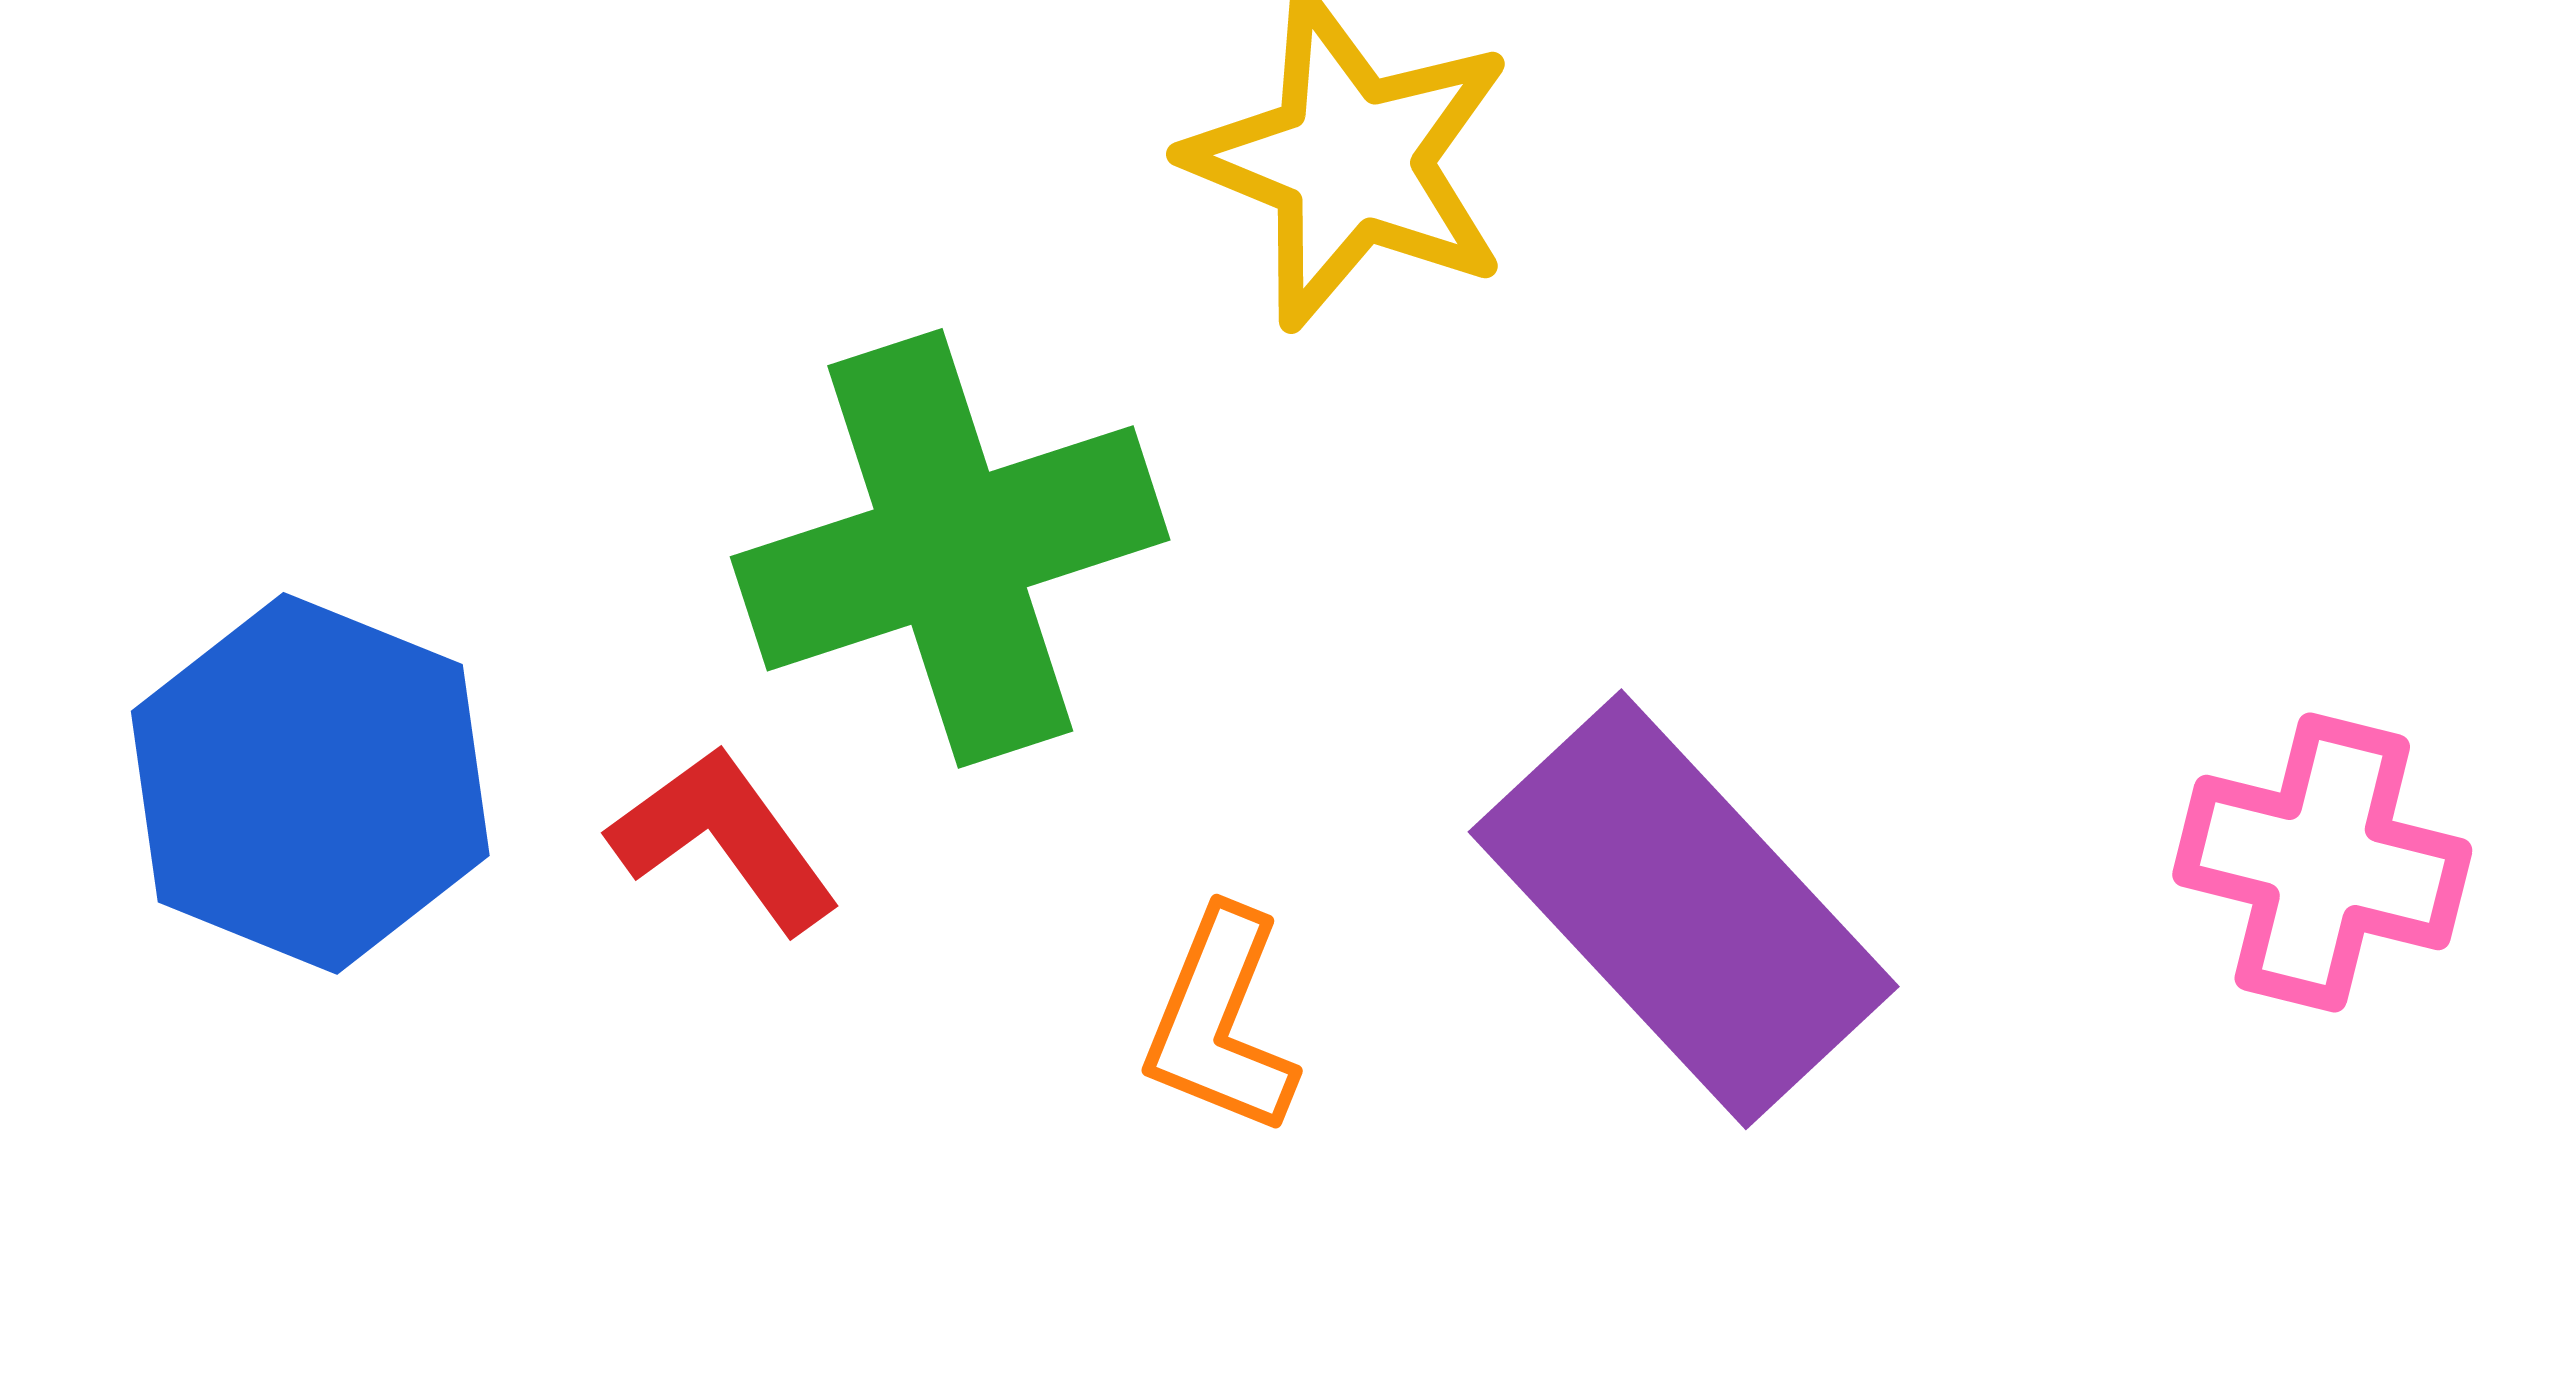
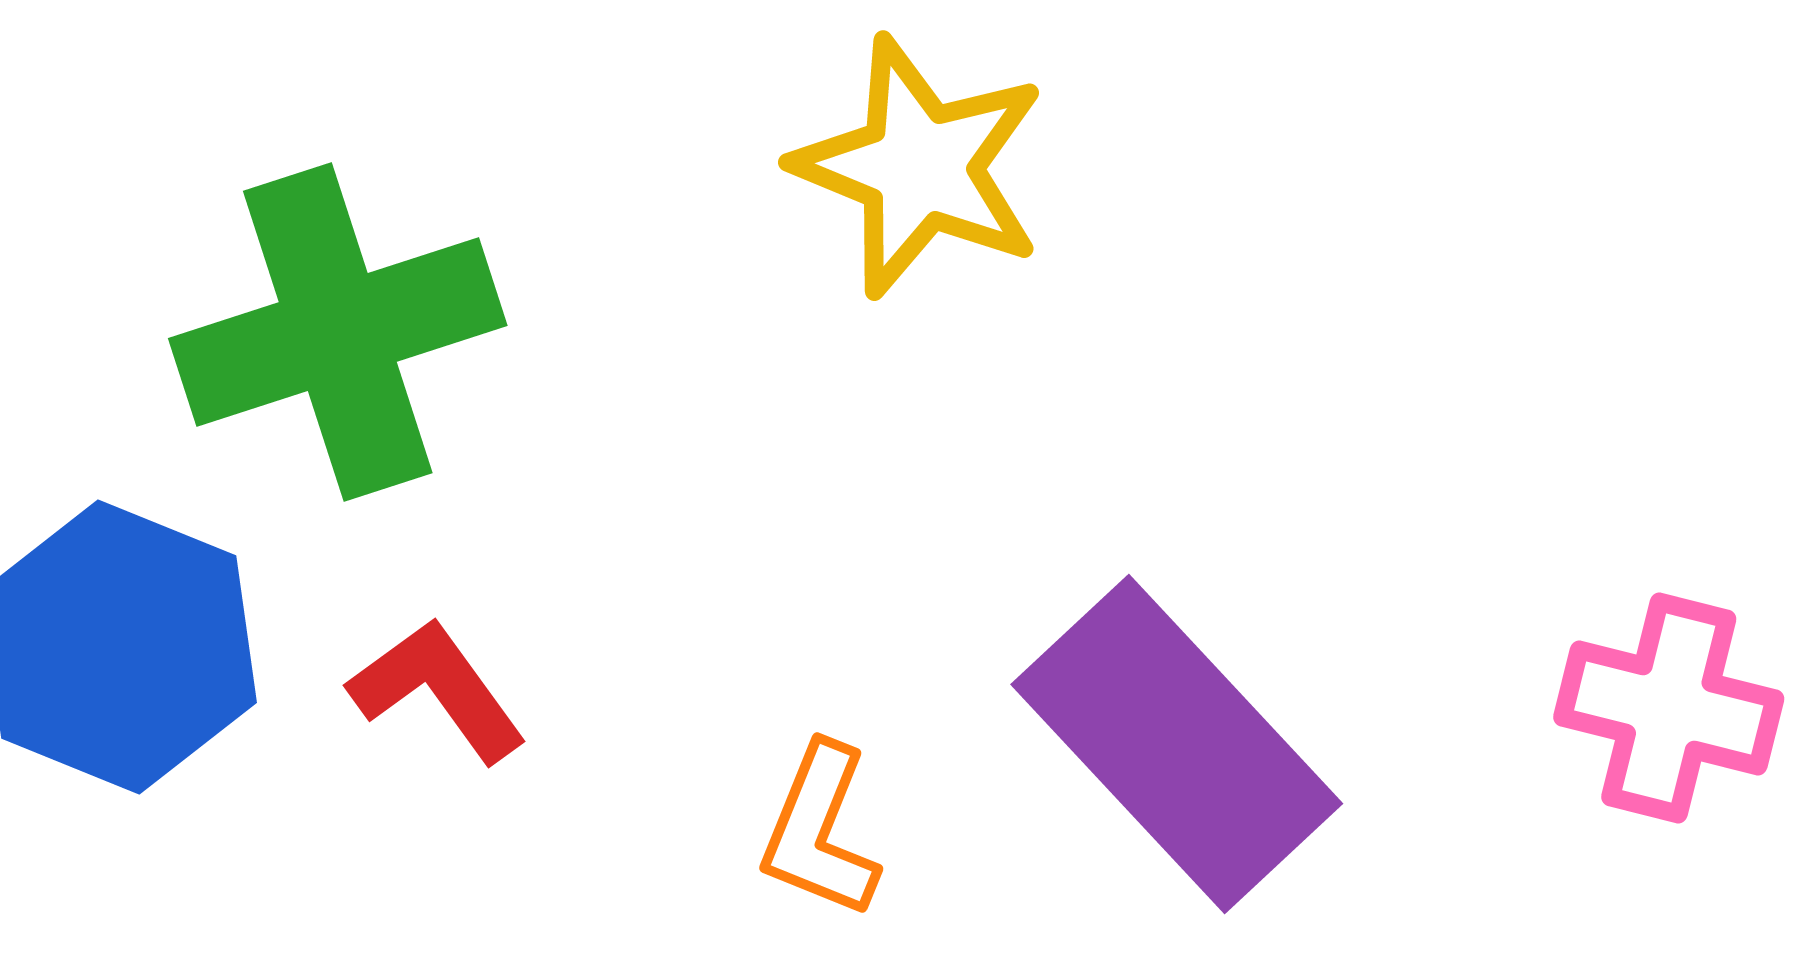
green cross: (950, 548) -> (338, 332), moved

